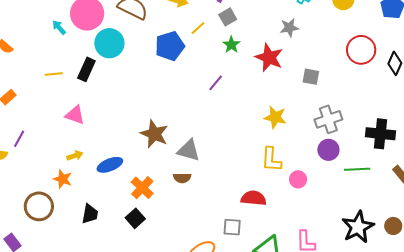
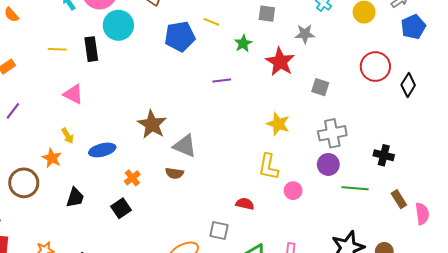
gray square: (228, 17) -> (267, 14), moved, turned 30
yellow line: (198, 28) -> (211, 22), turned 56
black rectangle: (86, 69) -> (91, 49), turned -40
purple line: (216, 83) -> (222, 80), turned 36
black cross: (381, 134) -> (384, 155), size x0.7
yellow arrow: (75, 156) -> (68, 136), turned 70
orange cross: (142, 188) -> (132, 178), size x0.7
red semicircle: (254, 198) -> (245, 204), size x0.7

